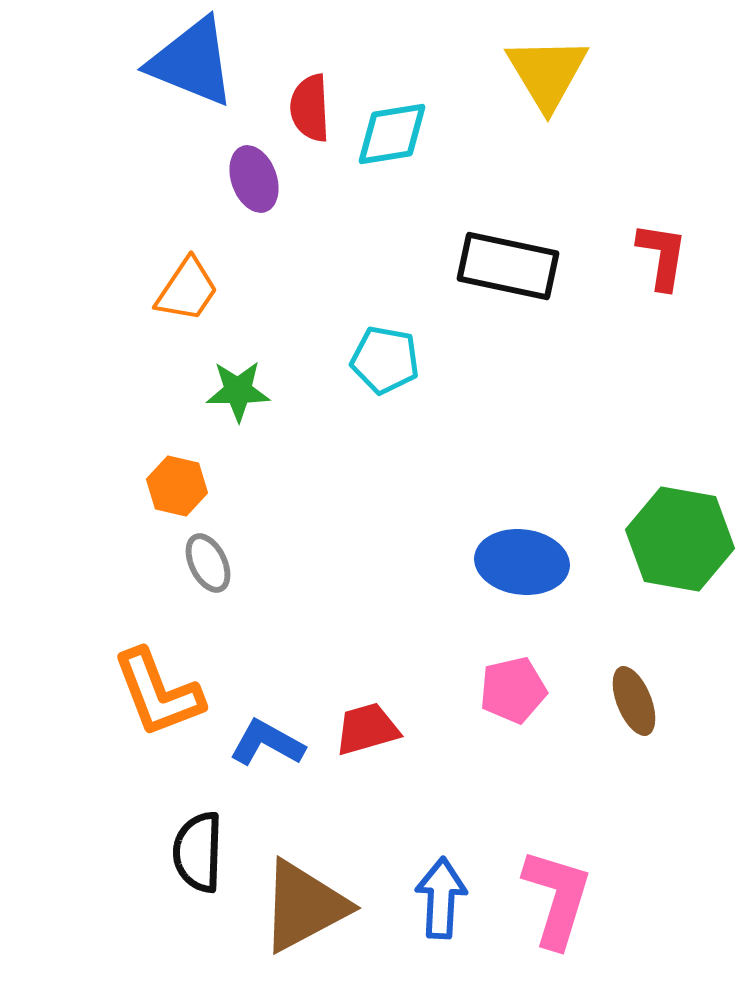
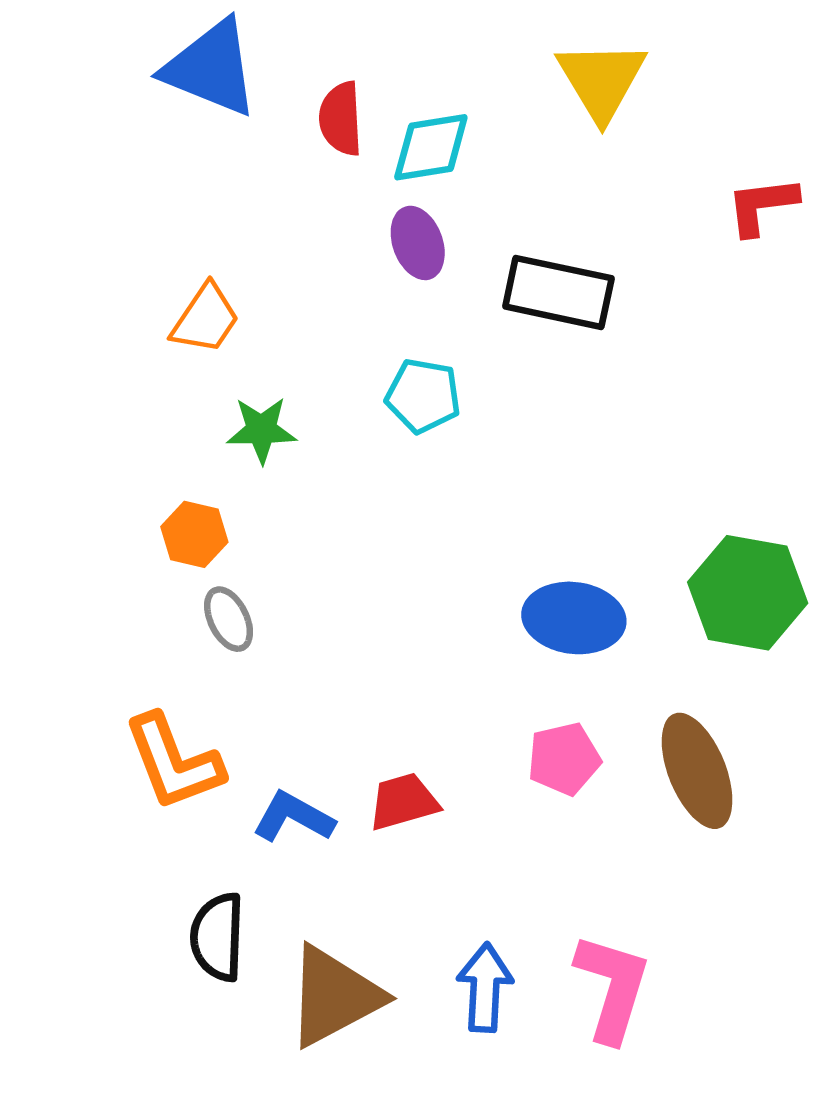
purple ellipse: (254, 179) -> (418, 243), moved
red L-shape: (662, 256) -> (762, 206), moved, turned -106
brown ellipse: (634, 701) -> (697, 771), size x1.5

